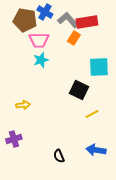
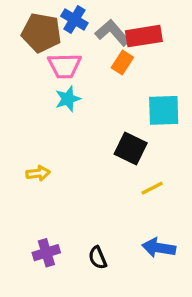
purple cross: (14, 139) -> (46, 253), moved

